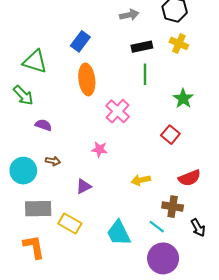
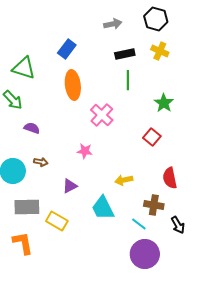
red semicircle: (190, 178) -> (170, 178), turned 100
cyan trapezoid: (119, 233) -> (103, 208), moved

